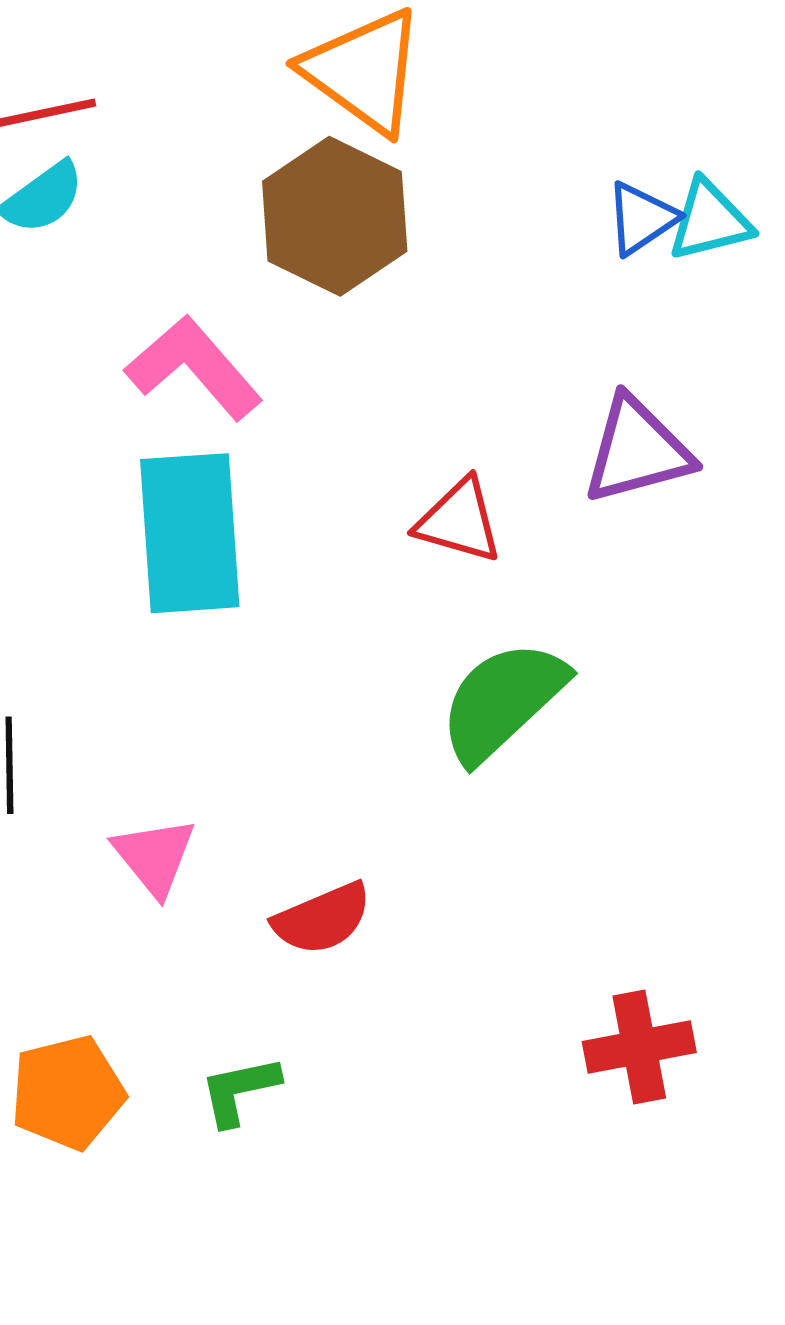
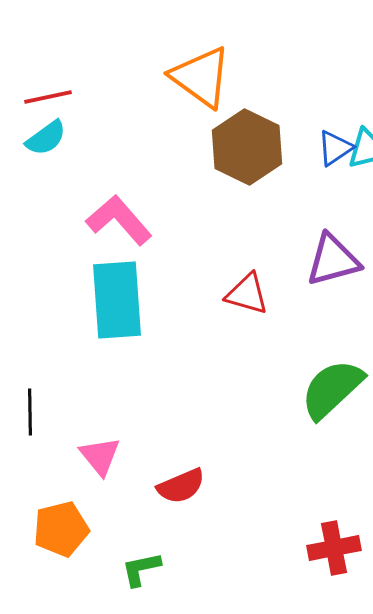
brown hexagon: (335, 216) -> (247, 147), moved
green semicircle: (503, 701) -> (332, 389), moved
orange pentagon: (67, 1093) -> (61, 529), moved

